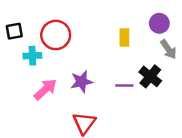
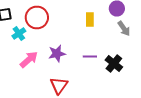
cyan cross: (32, 56) -> (19, 34), turned -32
black cross: (150, 76) -> (114, 64), moved

